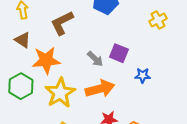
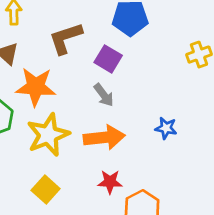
purple square: (119, 53) -> (108, 59), moved

